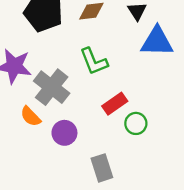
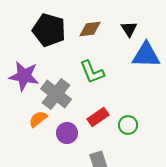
red rectangle: (115, 104) -> (98, 117), moved
orange semicircle: (31, 116) -> (38, 119), turned 96

